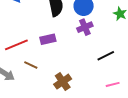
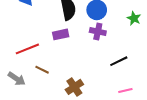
purple cross: (85, 27) -> (98, 32), turned 35
purple rectangle: (48, 39) -> (61, 34), moved

